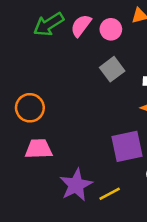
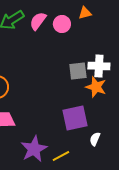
gray square: (112, 69) -> (78, 71), moved, turned 30

